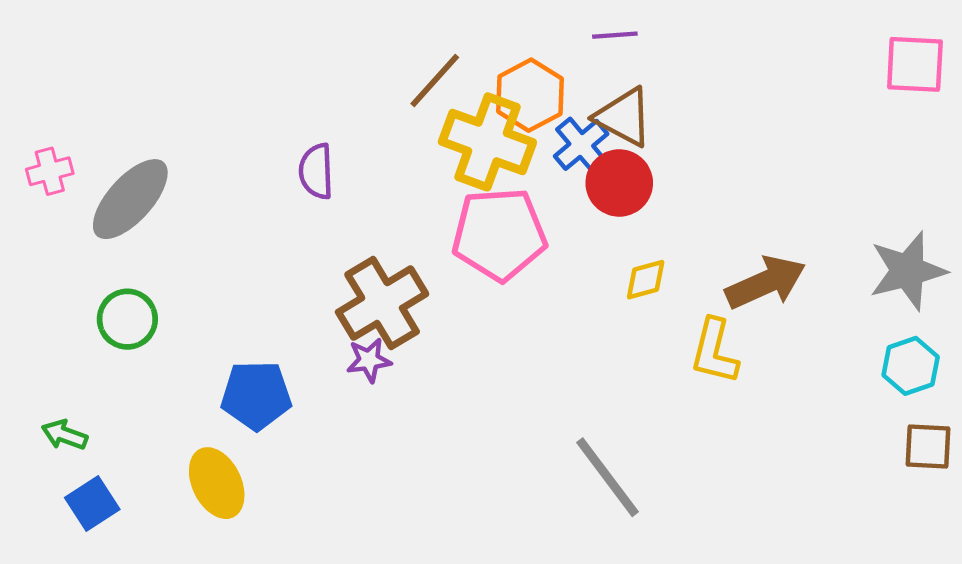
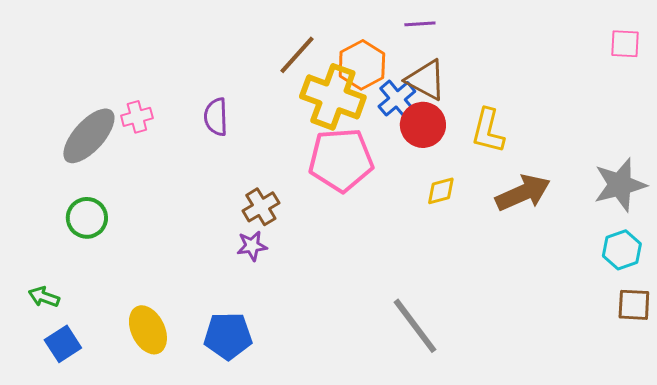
pink square: (915, 64) -> (625, 44), size x0.7
pink cross: (50, 171) -> (137, 117), moved
brown cross: (382, 303) -> (261, 207), size x0.6
yellow L-shape: (714, 351) -> (488, 131), moved
blue pentagon: (256, 395) -> (228, 336), moved

